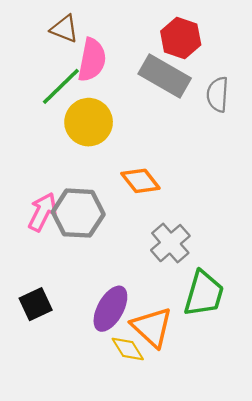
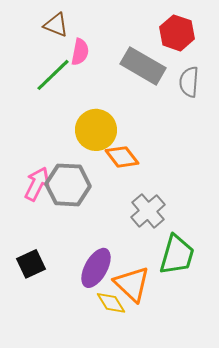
red hexagon: (181, 38) -> (177, 33), moved
pink semicircle: (92, 60) -> (80, 52), size x0.7
yellow circle: (89, 122) -> (96, 130), moved

